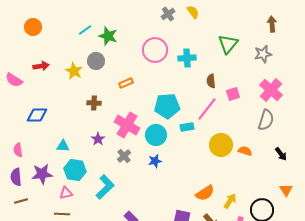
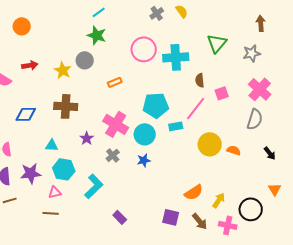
cyan line: (85, 30) -> (99, 12), moved
cyan cross: (187, 58) -> (176, 57), size x1.4
brown cross: (94, 103) -> (66, 106), moved, size x1.6

